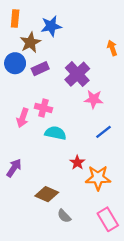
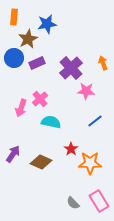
orange arrow: (112, 48) -> (103, 63), moved
pink cross: (43, 108) -> (40, 99), turned 35
brown diamond: (47, 194) -> (41, 162), moved
gray semicircle: (64, 216) -> (73, 203), moved

